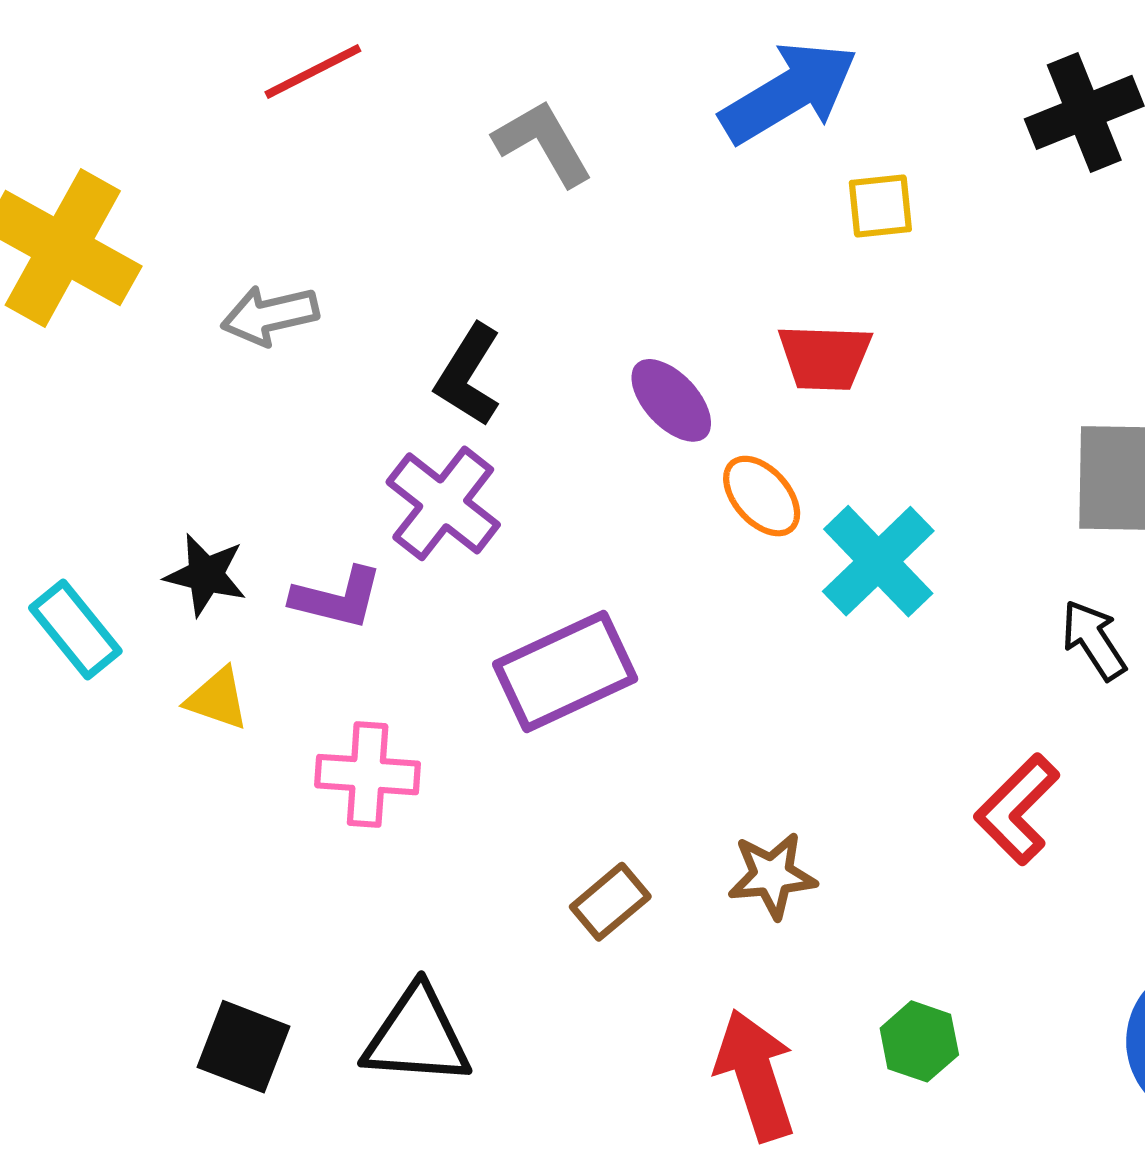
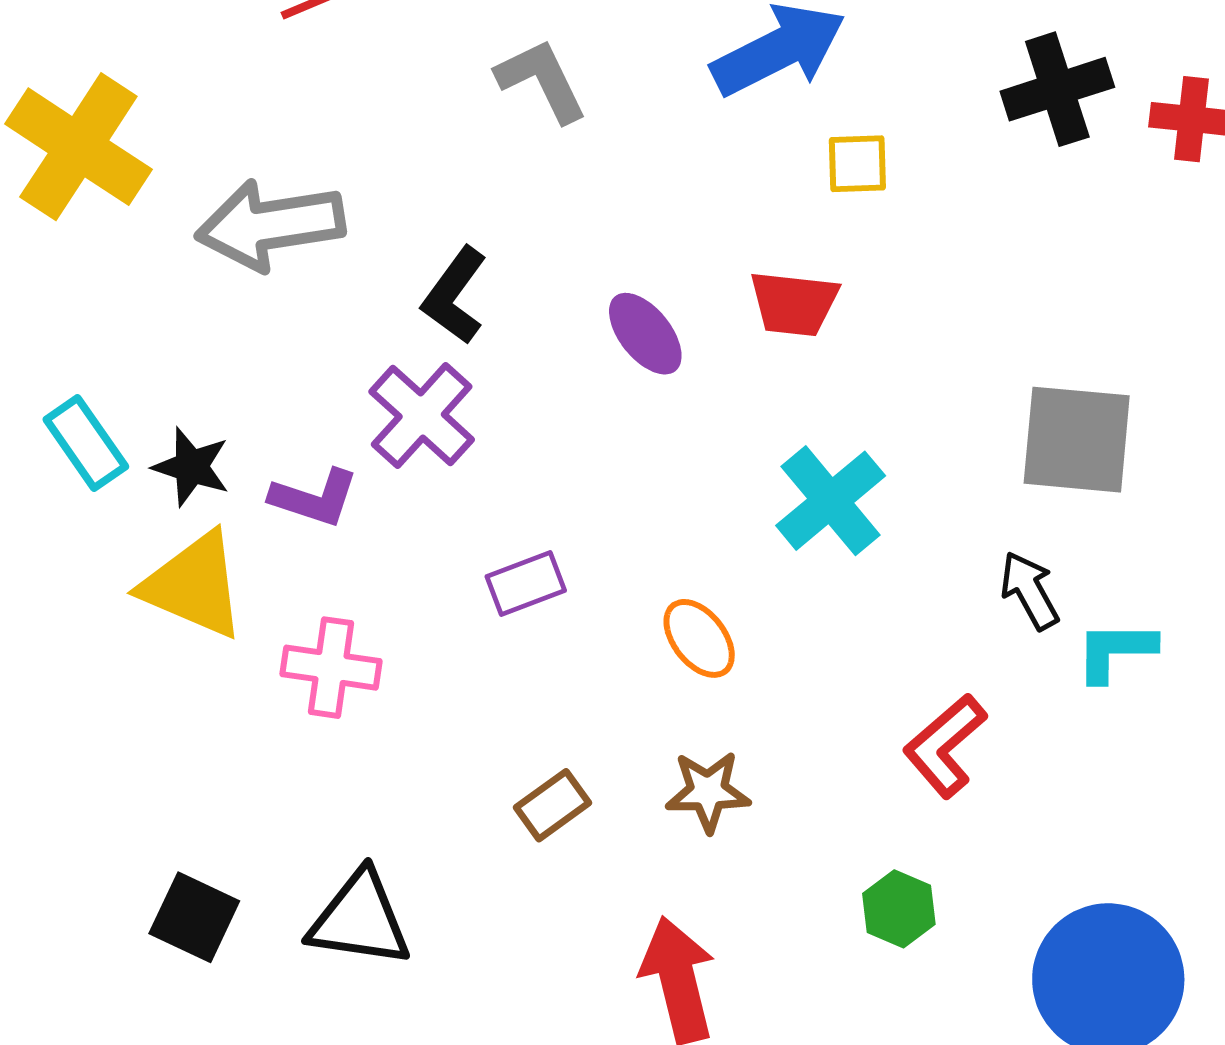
gray arrow: (270, 315) -> (270, 225), size x1.6
orange ellipse: (762, 496) -> (699, 638), moved
cyan rectangle: (75, 629) -> (86, 443), moved
purple rectangle: (565, 672) -> (526, 584), size x0.6
yellow triangle: (217, 699) -> (194, 585), size x1.8
green hexagon: (919, 1041) -> (899, 909), moved

